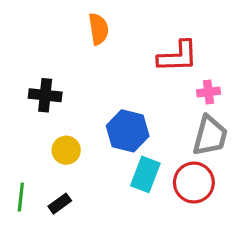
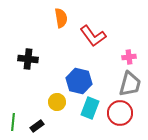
red L-shape: (178, 56) -> (93, 36), moved, turned 56
yellow circle: (66, 150) -> (57, 102), moved

